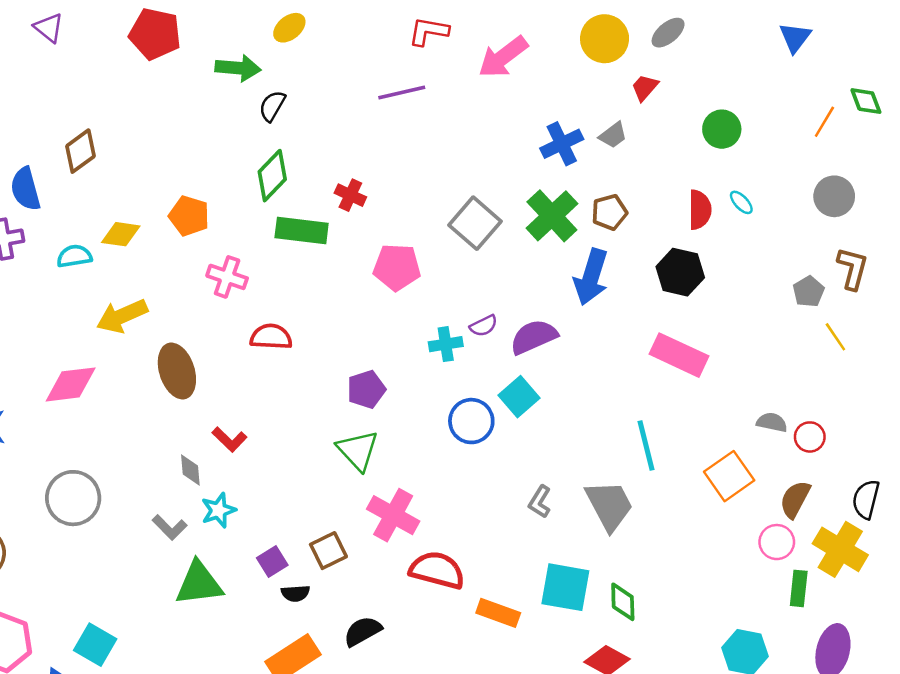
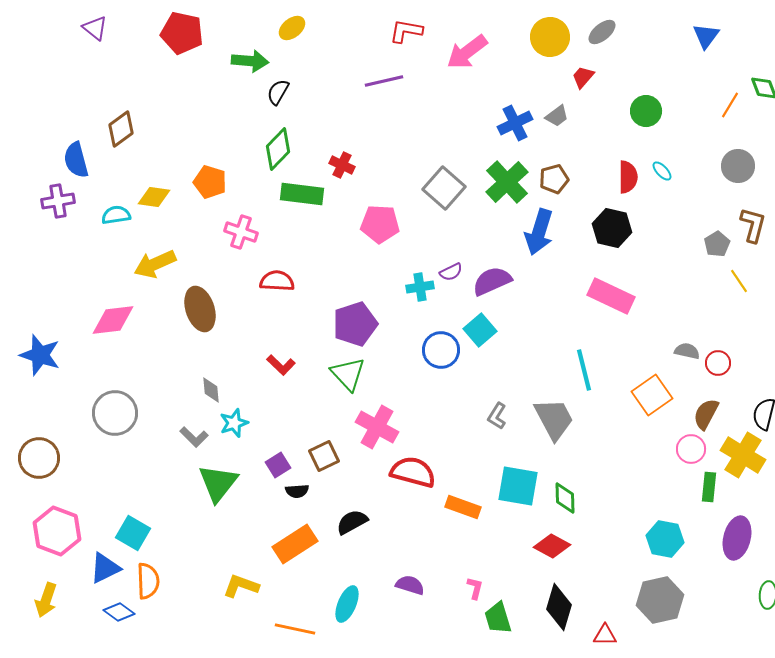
purple pentagon: (366, 389) -> (355, 324), size x1.4
red L-shape: (229, 439) -> (281, 365), moved
green triangle: (199, 584) -> (218, 483), turned -45

